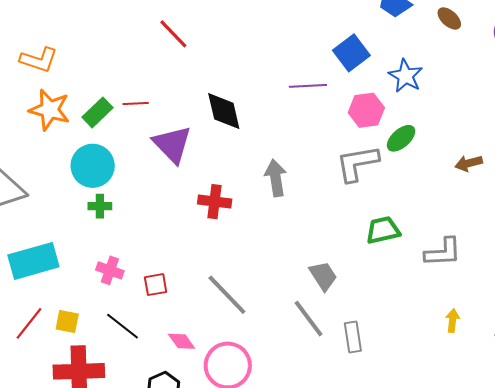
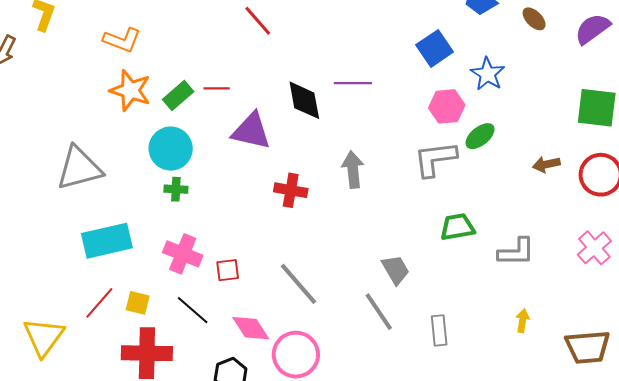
purple line: (308, 86) -> (353, 83), moved
purple triangle: (172, 144) -> (251, 131), turned -36
pink cross: (110, 270) -> (183, 254), size x1.4
gray rectangle: (353, 337) -> (439, 330), moved
pink diamond: (182, 341) -> (251, 328), size x1.4

